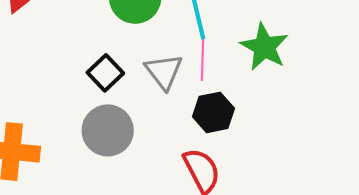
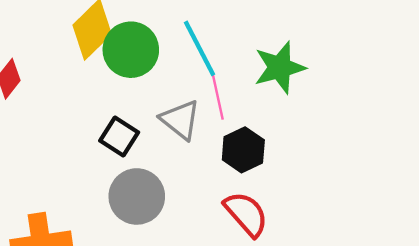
green star: (264, 47) -> (280, 68), turned -30

